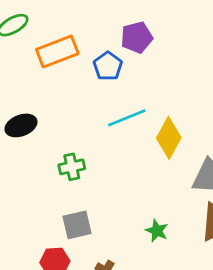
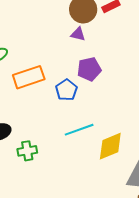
yellow diamond: (169, 138) -> (110, 146), turned 36
green cross: (72, 167) -> (27, 151), moved

